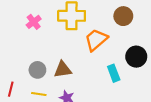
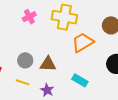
cyan rectangle: (114, 73) -> (80, 80), moved, turned -49

